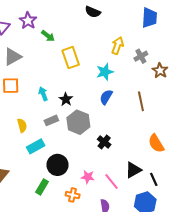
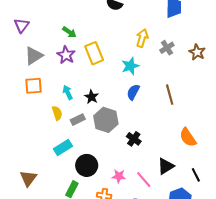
purple star: (28, 21) -> (66, 55), moved
brown star: (160, 70) -> (197, 52), moved
yellow semicircle: (22, 125) -> (57, 113), moved
black line: (154, 179) -> (196, 175), moved

